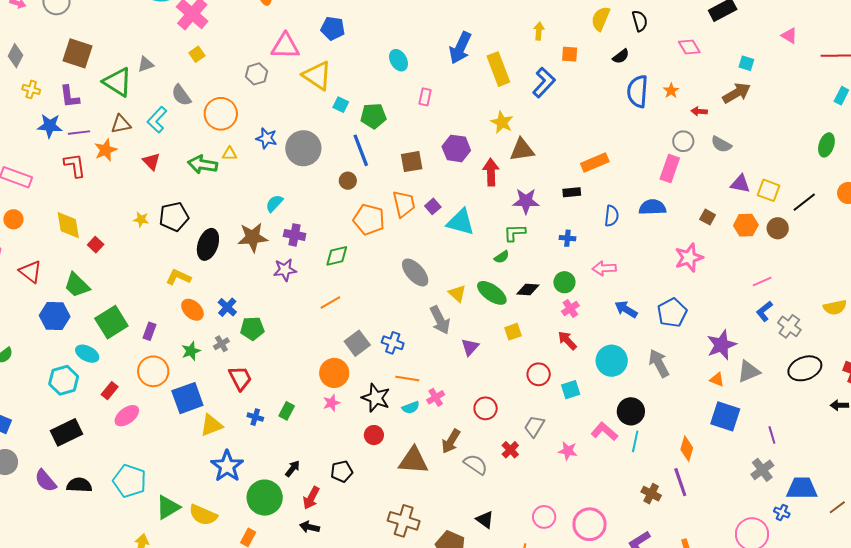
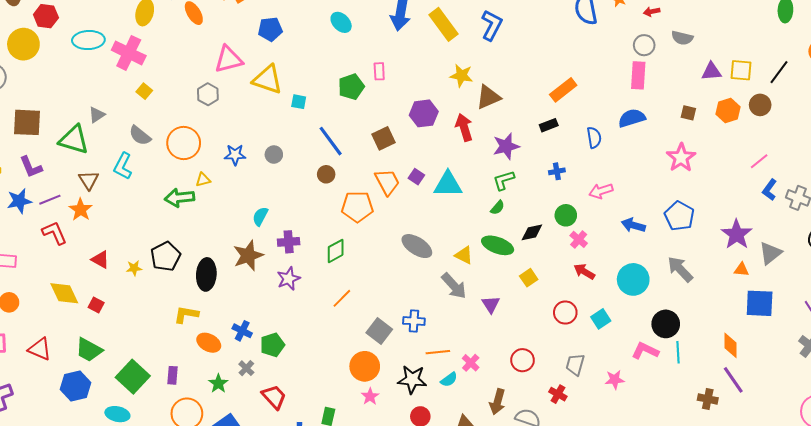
cyan ellipse: (398, 60) -> (341, 22), moved
green pentagon: (373, 116) -> (351, 87), moved
brown triangle: (121, 124) -> (89, 180), turned -35
gray circle: (303, 148) -> (274, 155), size x0.5
red triangle: (151, 161) -> (100, 260), moved

